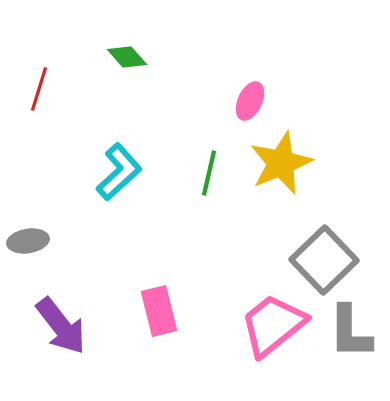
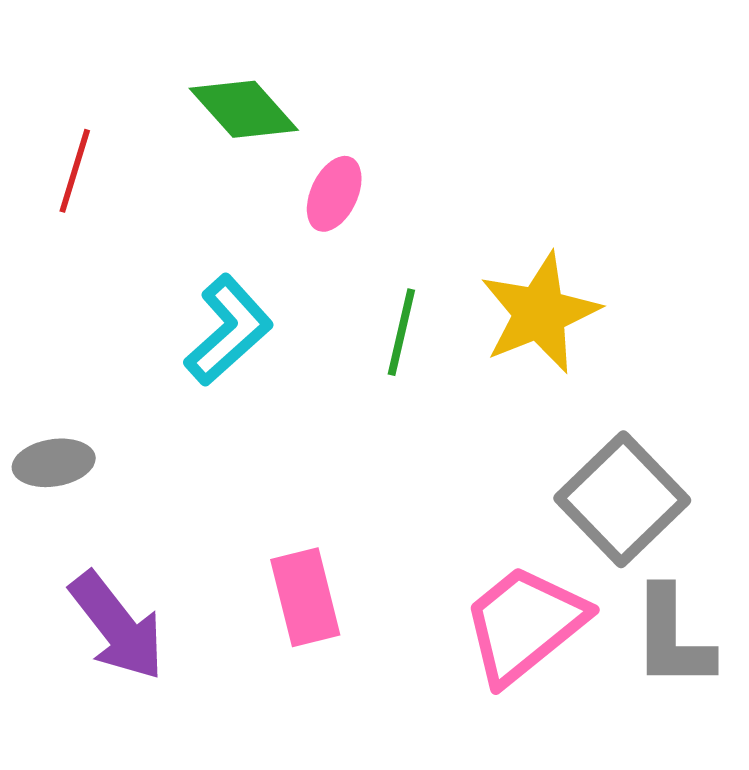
green diamond: (127, 57) -> (244, 109), size x1.4
pink ellipse: (250, 101) -> (334, 194), moved

